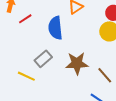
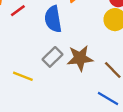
gray rectangle: (43, 59) -> (52, 57), moved

